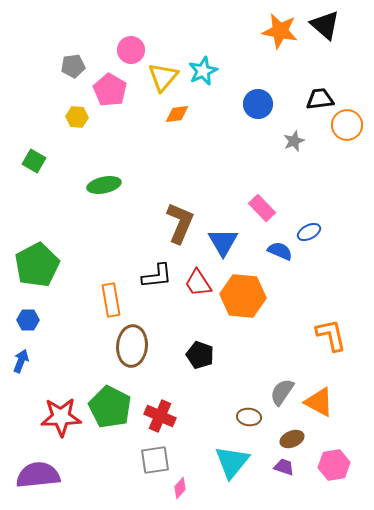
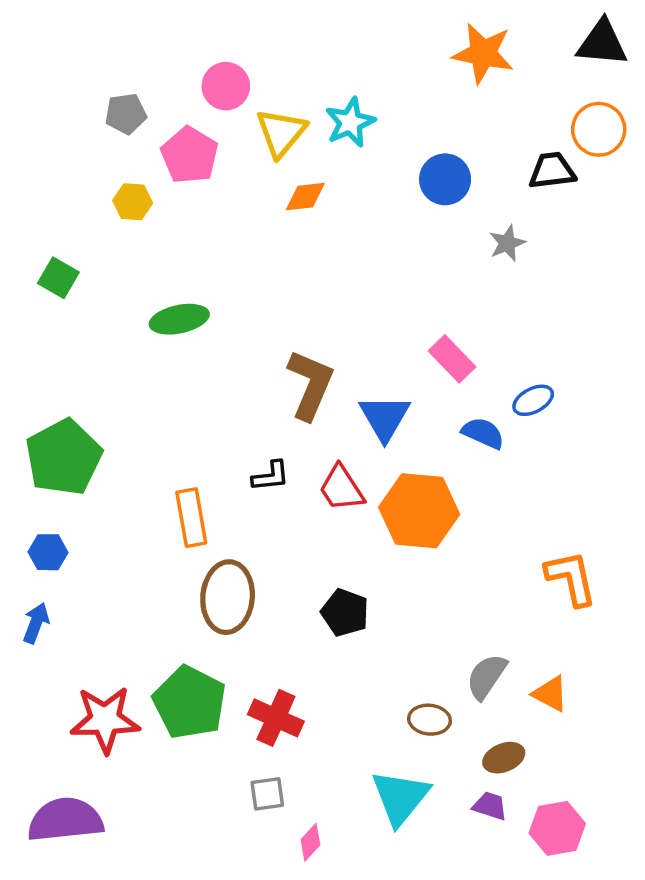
black triangle: (325, 25) -> (602, 43), moved, turned -36
orange circle: (347, 125) -> (599, 129), moved
black L-shape: (157, 276) -> (271, 476), size x0.7
orange triangle: (319, 402) -> (550, 694), size x0.7
gray square: (155, 460) -> (267, 794), size x0.7
pink hexagon: (334, 465) -> (557, 828), moved

